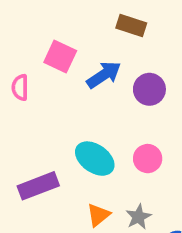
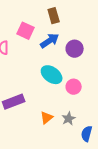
brown rectangle: (131, 26) -> (54, 16), moved, turned 56
cyan ellipse: (95, 159) -> (52, 75), moved

